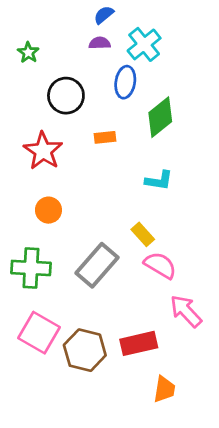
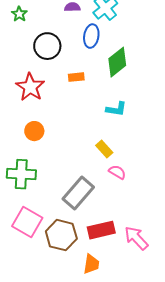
gray rectangle: (97, 265) -> (78, 193), moved
pink semicircle: (160, 265) -> (117, 172), size x0.7
pink arrow: (186, 311) -> (136, 238), moved
orange trapezoid: (164, 389) -> (91, 264), moved

